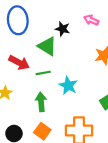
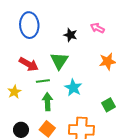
green triangle: (47, 46) -> (59, 61), moved, turned 30
green line: (43, 73) -> (43, 81), moved

